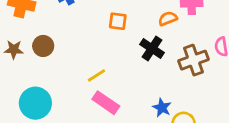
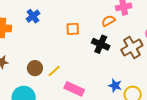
brown circle: (43, 46) -> (35, 68), moved
yellow line: (96, 75) -> (54, 71), moved

